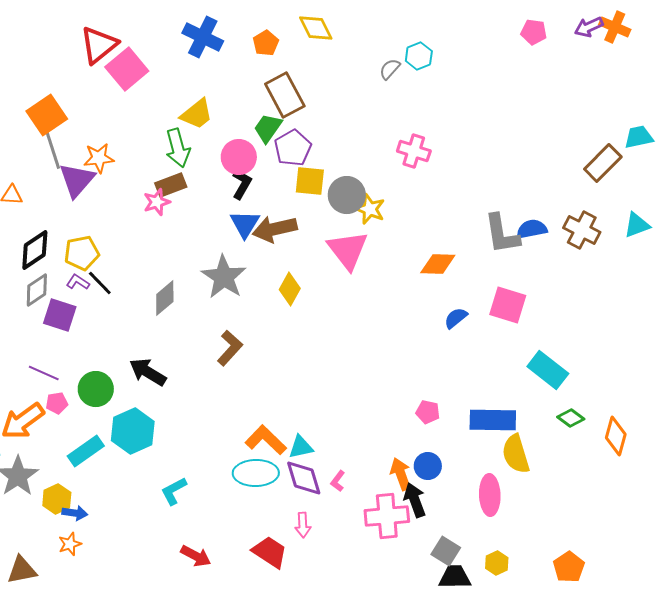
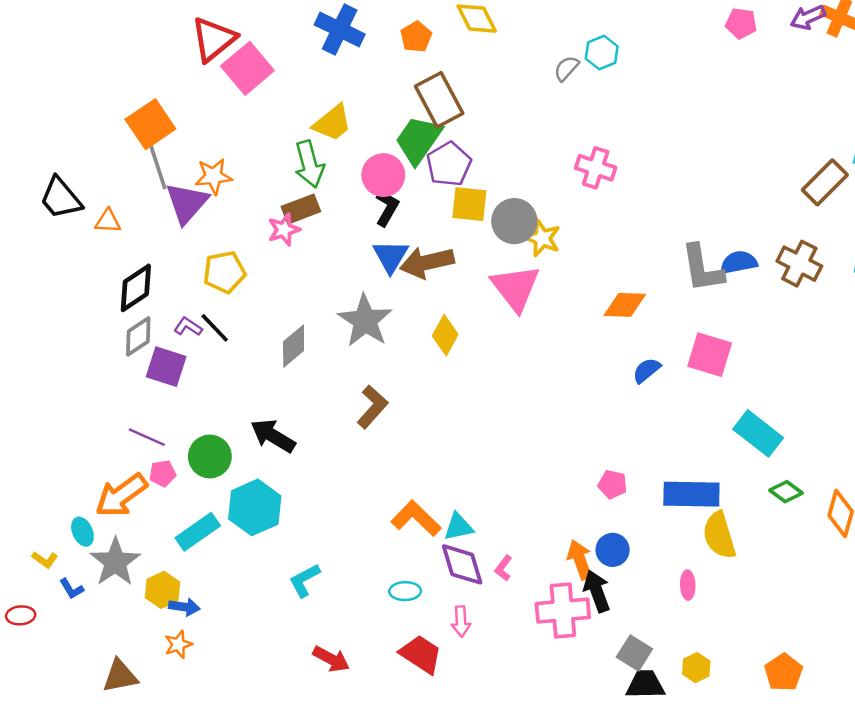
green trapezoid: (268, 128) -> (418, 140), size x1.4
yellow pentagon: (82, 253) -> (224, 272), moved
cyan ellipse: (256, 473) -> (405, 591), moved, size x0.6
pink ellipse: (490, 495) -> (688, 585), size x0.6

